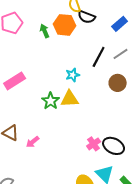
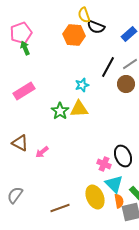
green arrow: (45, 31) -> (25, 48), moved
brown circle: (118, 83) -> (126, 84), moved
pink cross: (94, 144) -> (104, 164), moved, turned -32
black ellipse: (114, 146) -> (123, 156), turned 40

